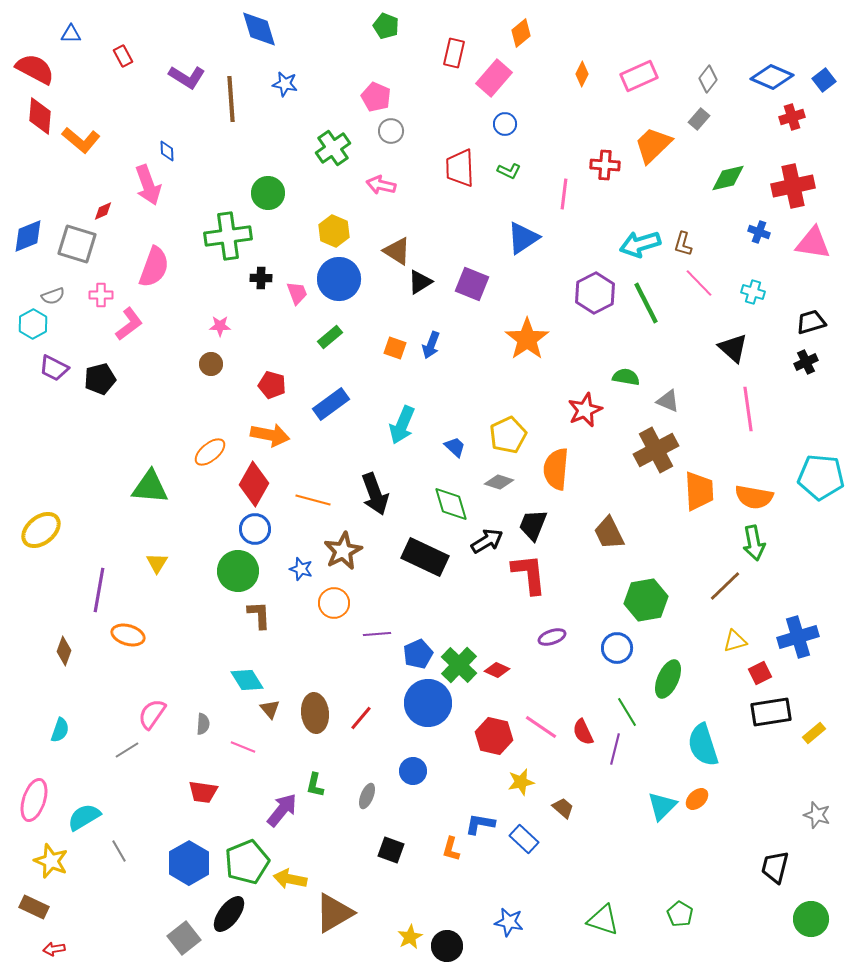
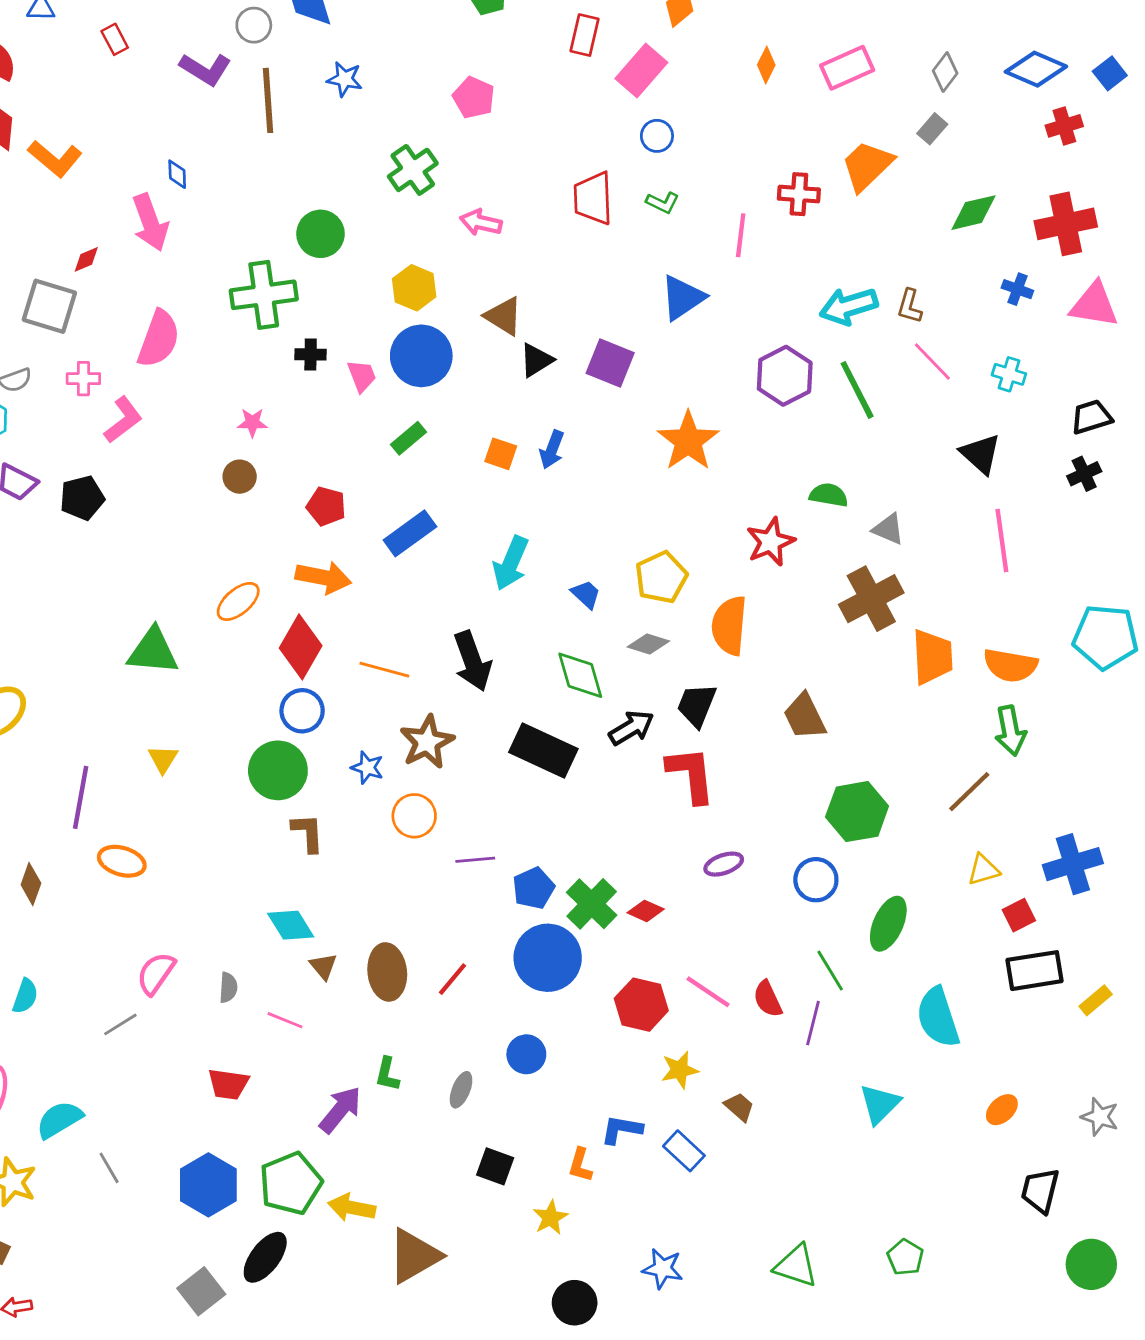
gray circle: (391, 131) -> (254, 25), moved
orange ellipse: (697, 799) -> (1002, 1110), moved
yellow star: (410, 937) -> (550, 1218), moved

